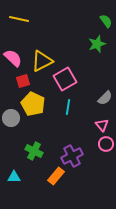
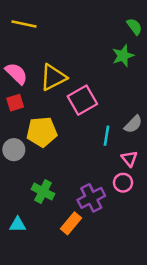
red square: (23, 81) -> (15, 103), moved
yellow pentagon: (33, 104) -> (42, 132), turned -30
cyan line: (68, 107) -> (107, 136), moved
pink circle: (106, 144) -> (123, 183), moved

